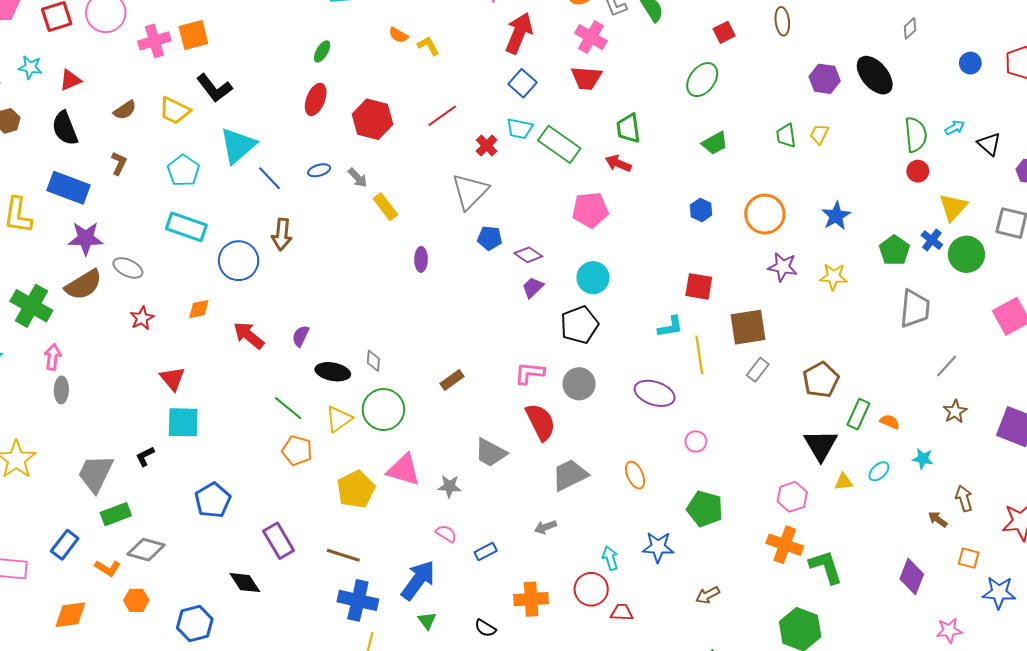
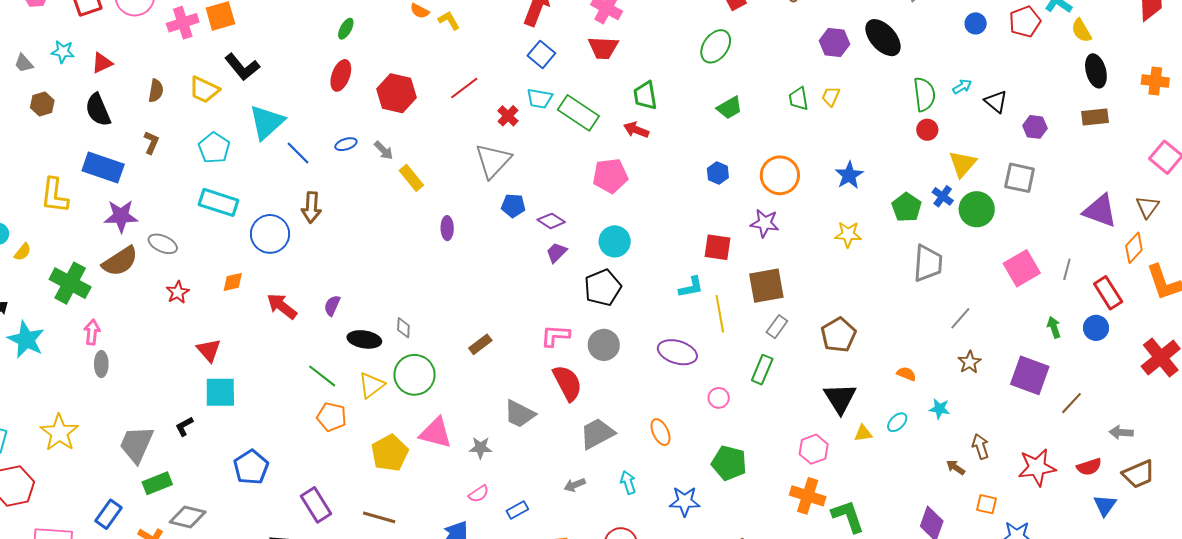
brown semicircle: (125, 110) -> (156, 91), turned -45
purple star: (783, 267) -> (765, 223), moved
green rectangle: (858, 414) -> (762, 370), moved
pink semicircle: (446, 534) -> (479, 494), turned 115
cyan arrow: (610, 558) -> (628, 482), moved

